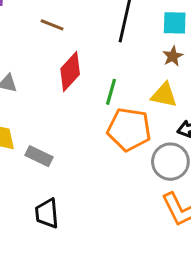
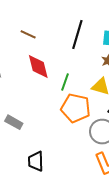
red diamond: (70, 71) -> (38, 67), turned -60
black trapezoid: (47, 213) -> (36, 161), moved

